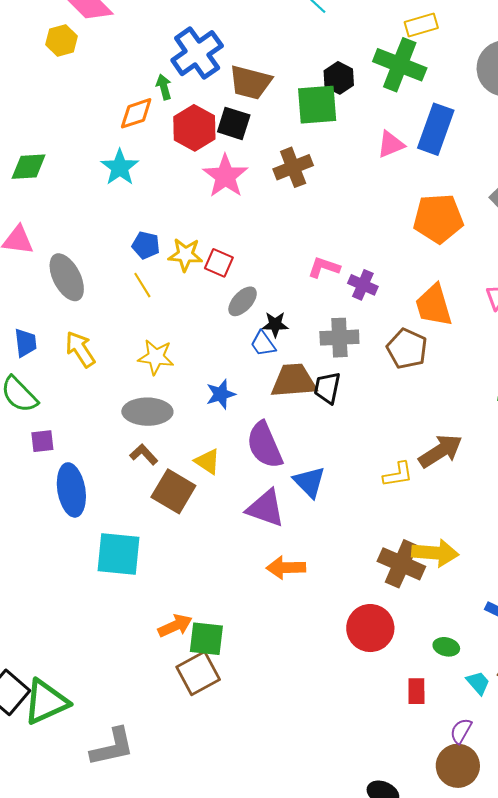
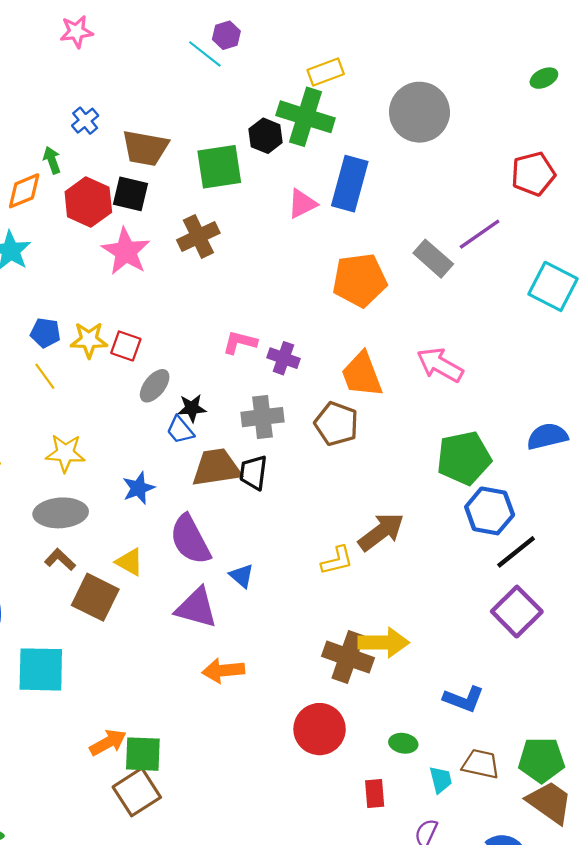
blue cross: (197, 53) -> (85, 121), size x0.5
black hexagon: (339, 78) -> (266, 136), moved
blue triangle: (309, 482) -> (242, 576), size x0.7
cyan trapezoid: (478, 683) -> (441, 780), turned 32

